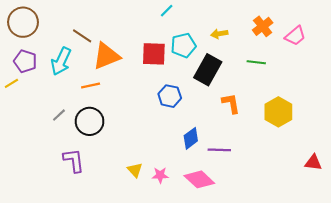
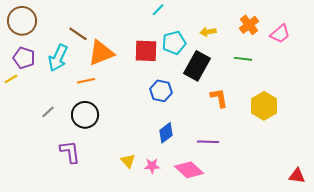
gray line: (59, 115) -> (48, 112), moved
blue diamond: (191, 138) -> (166, 133), moved
red triangle: (313, 163) -> (297, 176), moved

